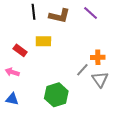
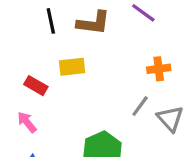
orange cross: (98, 57) -> (159, 69), moved
pink arrow: (12, 72) -> (27, 122), turned 40

